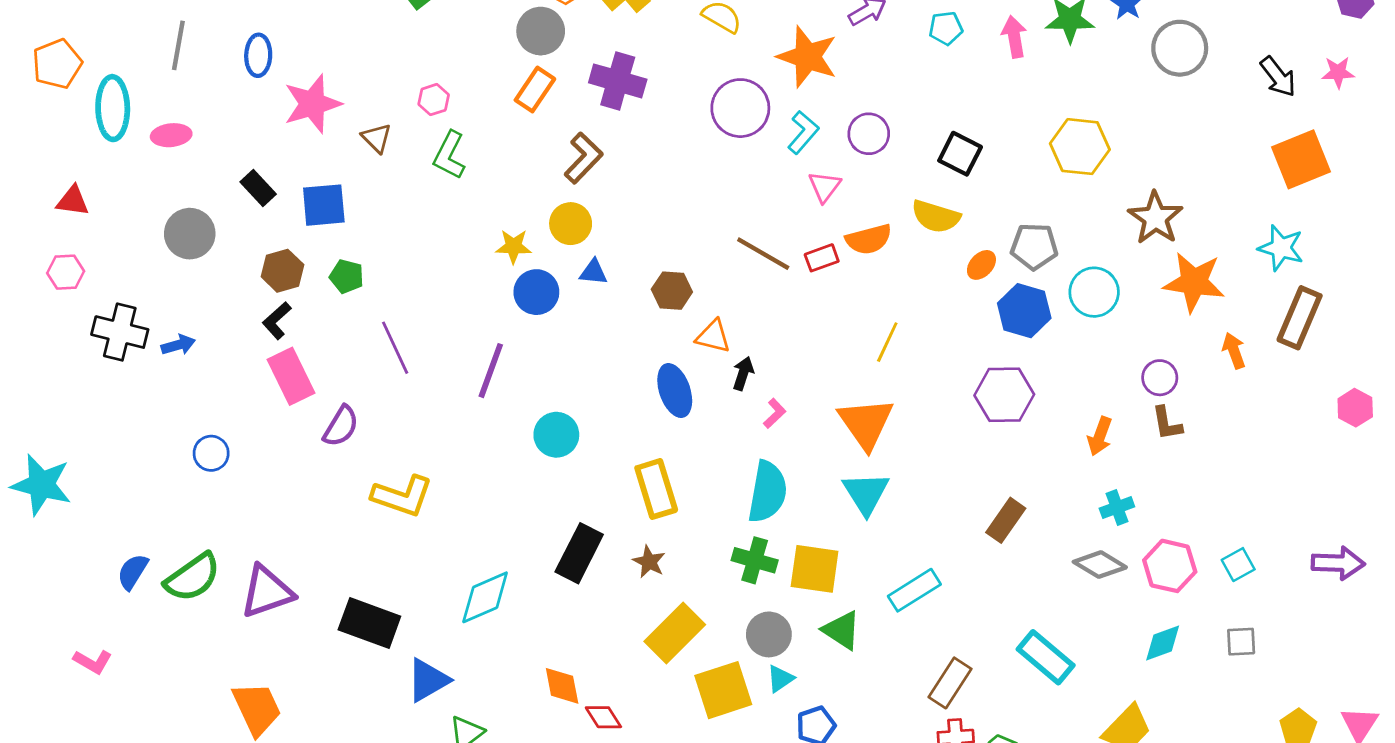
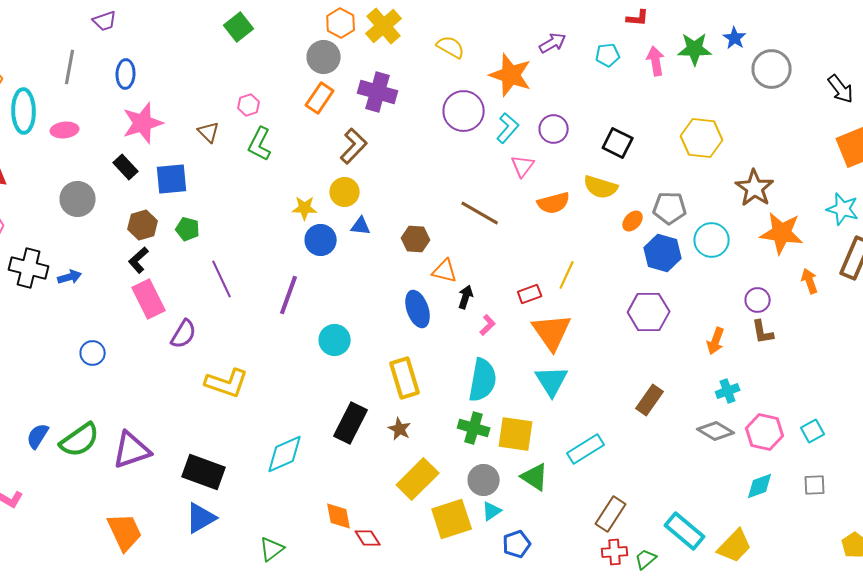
pink star: (312, 104) -> (143, 123), moved
red rectangle: (822, 258) -> (530, 294), moved
cyan rectangle: (1046, 657) -> (685, 531), moved
blue triangle: (428, 680) -> (201, 518), moved

